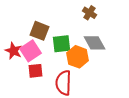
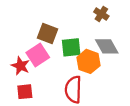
red star: (14, 51) -> (20, 66), moved
red square: (36, 71) -> (25, 92), moved

